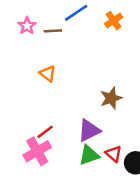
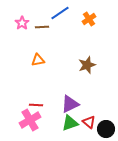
orange triangle: (48, 74) -> (38, 60), turned -48
brown star: (111, 98) -> (87, 65), moved
red line: (45, 132) -> (36, 105), turned 40

